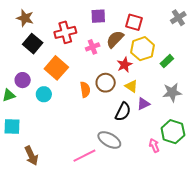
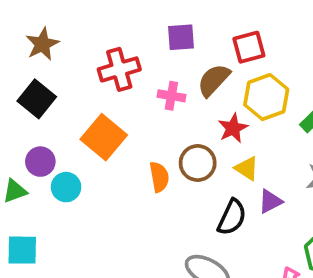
brown star: (25, 18) -> (42, 44), turned 30
red square: (134, 22) -> (249, 47), turned -30
black square: (33, 44) -> (37, 99), moved
pink cross: (93, 47) -> (171, 96), turned 32
cyan circle: (44, 94) -> (66, 187), moved

